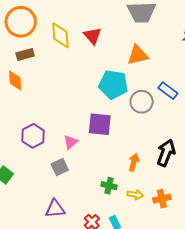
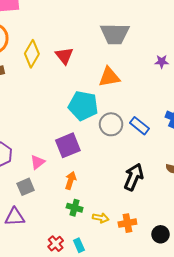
yellow diamond: (60, 35) -> (32, 54), turned 32
blue rectangle: (168, 91) -> (139, 126), moved
purple square: (100, 124) -> (68, 145), turned -30
orange arrow: (134, 162) -> (71, 180), moved
purple triangle: (55, 209) -> (15, 217), moved

